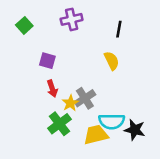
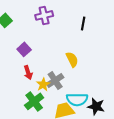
purple square: (47, 61) -> (24, 49), turned 32
yellow semicircle: (112, 61) -> (72, 59), moved

